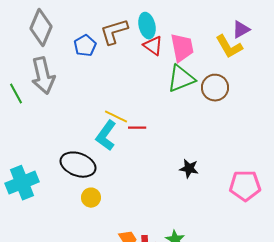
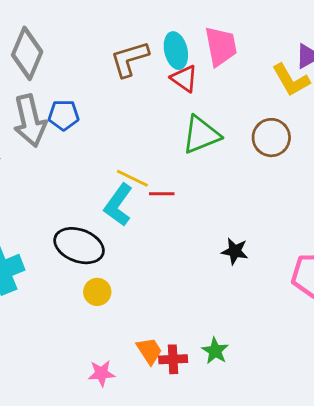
blue pentagon: (85, 46) -> (64, 115), moved, turned 30
pink trapezoid: (182, 48) -> (221, 46), moved
green triangle: (181, 79) -> (201, 135), moved

